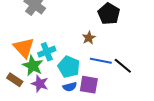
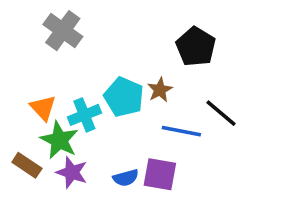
orange triangle: (24, 48) -> (43, 108), size x0.7
black line: (123, 66) -> (221, 113), moved
cyan pentagon: (69, 67) -> (124, 97), moved

